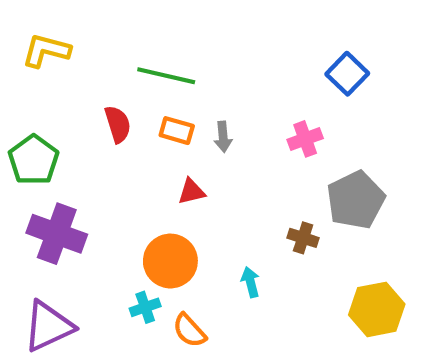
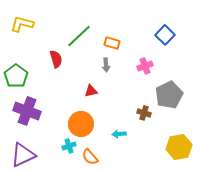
green line: (166, 76) -> (79, 36), turned -56
orange rectangle: (177, 131) -> (112, 43), moved
cyan arrow: (250, 282) -> (119, 134), turned -80

